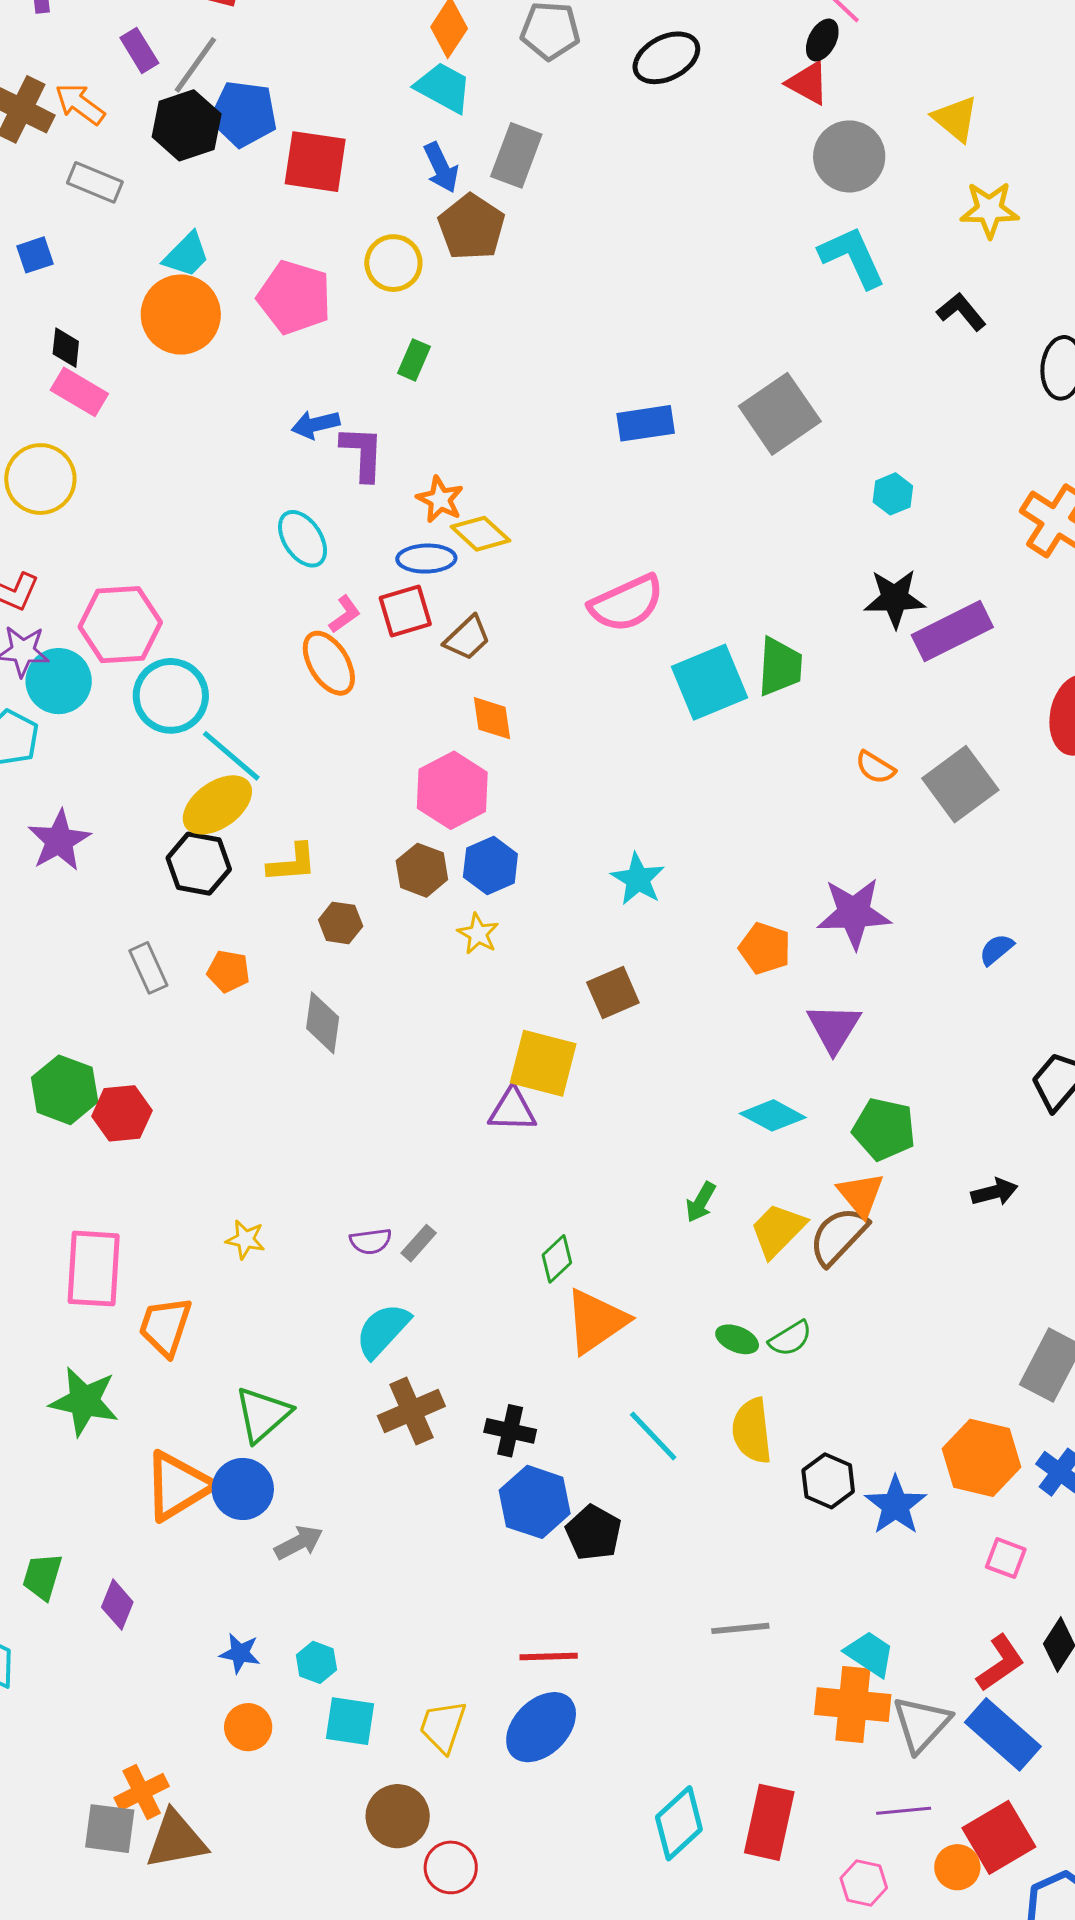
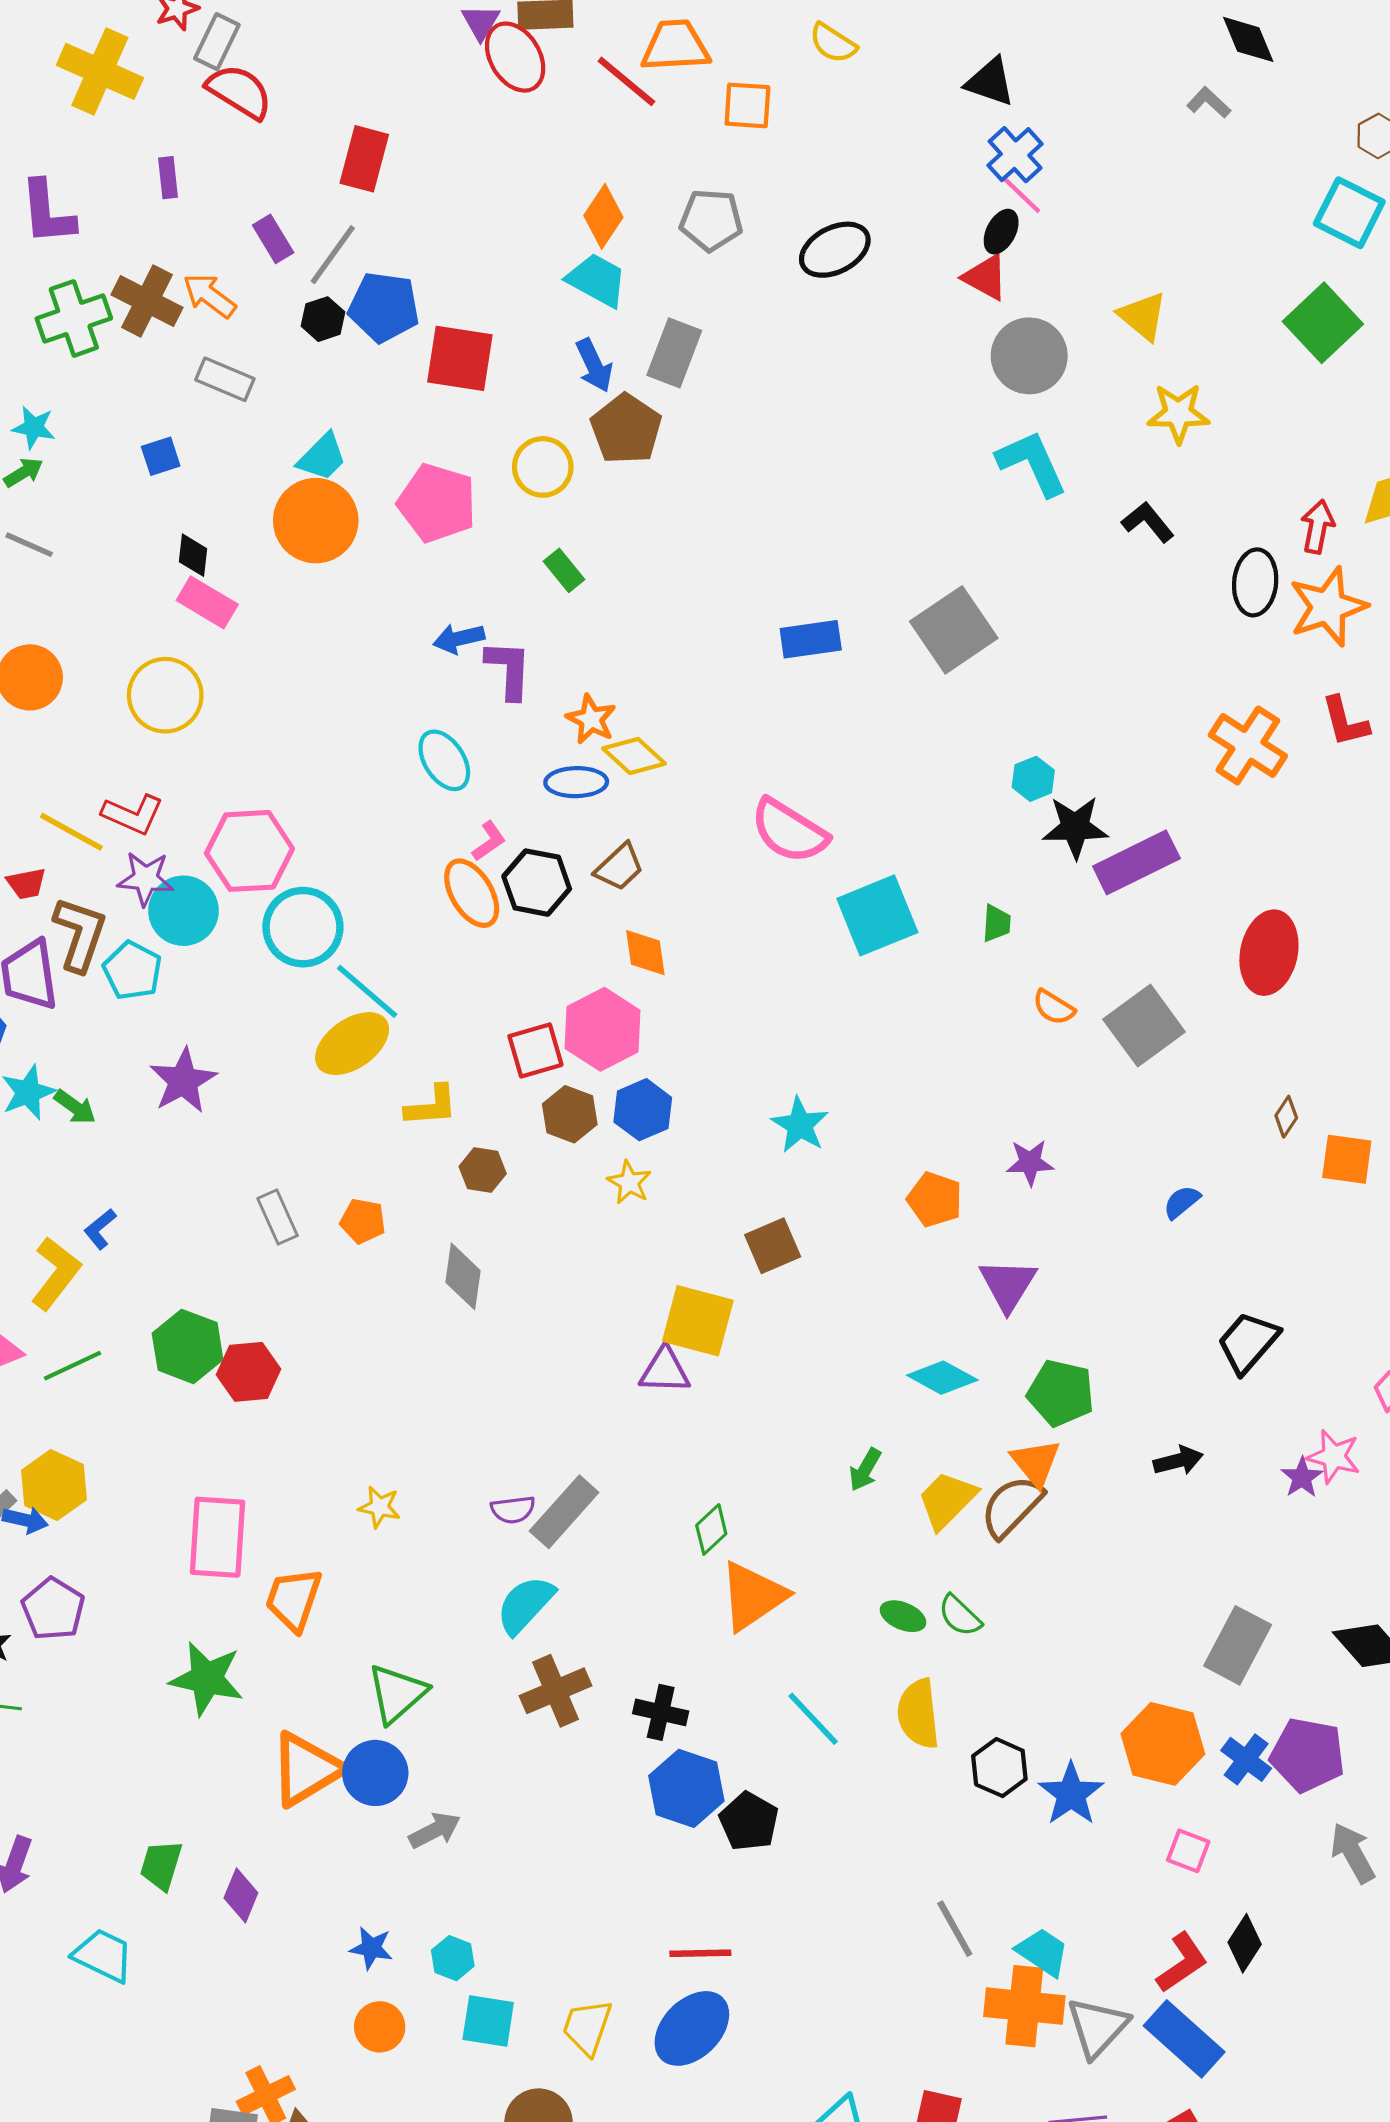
black hexagon: (187, 125) -> (323, 319), size x0.6
green rectangle: (414, 360) -> (564, 570), turned -63
cyan hexagon: (893, 494) -> (1033, 779), moved
pink semicircle: (626, 603) -> (789, 831), turned 56
red square: (405, 611) -> (535, 1050), moved
green trapezoid: (780, 667) -> (996, 923), moved, size x0.6
black hexagon: (199, 864) -> (537, 883), moved
purple star: (854, 913) -> (1030, 1163), size x0.6
gray rectangle: (419, 1243) -> (564, 1512), size x1.8
green semicircle: (790, 1338) -> (960, 1616), turned 75
gray line: (740, 1628) -> (955, 1929), moved, turned 66

